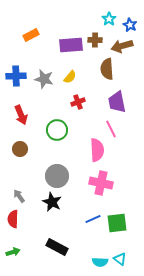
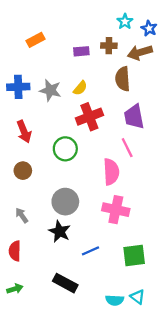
purple rectangle: (71, 45) -> (81, 51), size x0.6
red cross: (78, 102) -> (89, 117), size x1.6
gray arrow: (19, 196) -> (22, 215), moved
blue line: (93, 219) -> (91, 251), moved

